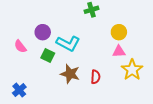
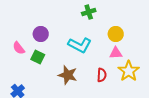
cyan L-shape: (68, 43) -> (80, 45), moved
green square: (48, 56) -> (38, 57), moved
red semicircle: (96, 77) -> (102, 75), moved

